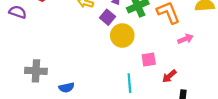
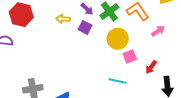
yellow circle: (122, 35) -> (118, 39), moved
cyan line: (129, 83) -> (117, 81), turned -60

